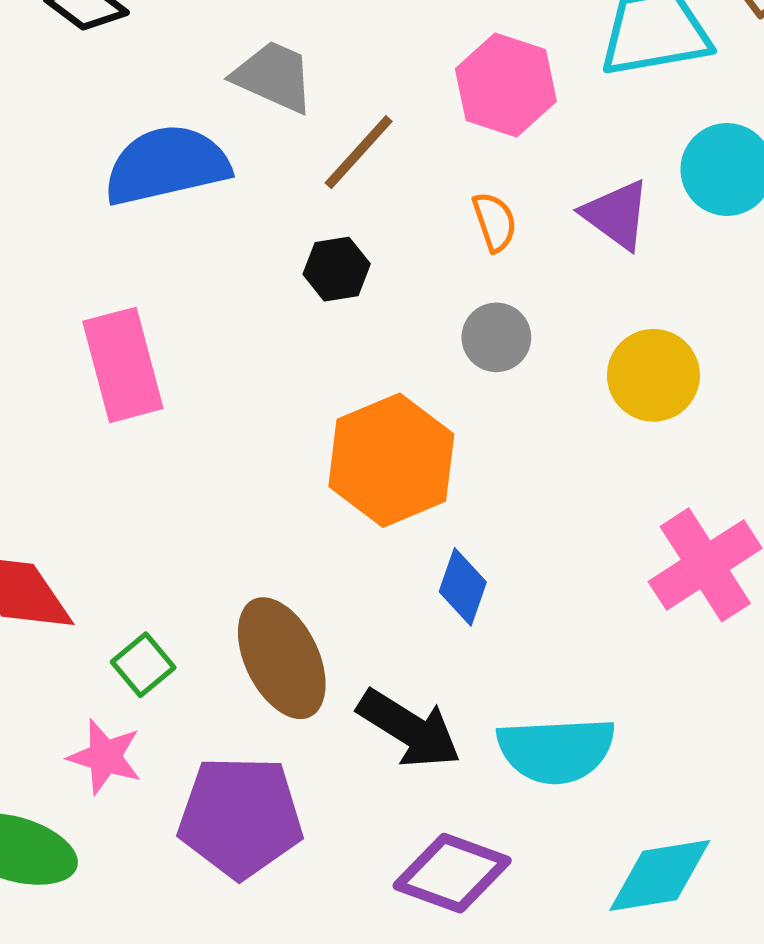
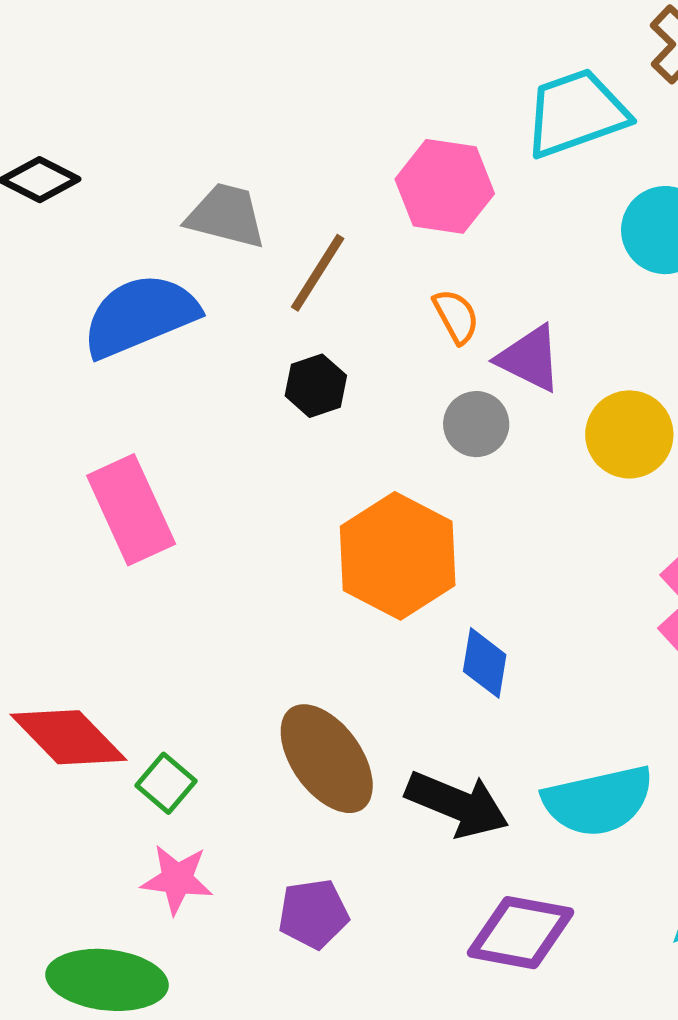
purple triangle: (616, 215) -> (530, 358), moved
green square: (143, 665) -> (166, 783), moved
purple pentagon: (240, 817) -> (313, 914), size x0.6

